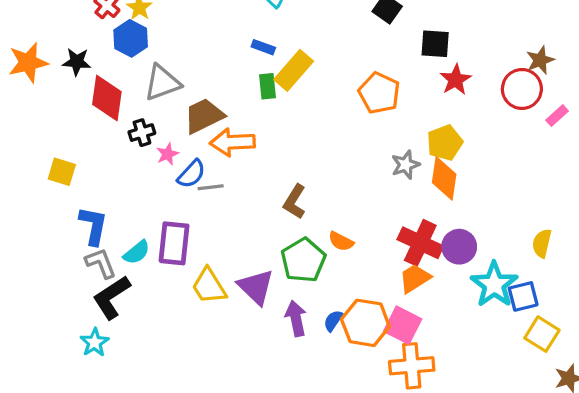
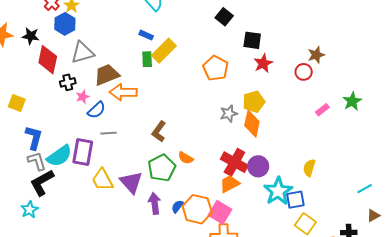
red circle: (522, 89) -> (304, 72), size x0.7
pink rectangle: (557, 116) -> (322, 110), moved
gray line: (211, 187) -> (109, 133), moved
cyan semicircle: (137, 252) -> (59, 156), size x1.5

